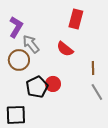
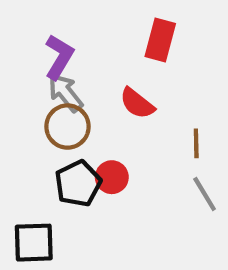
purple L-shape: (16, 27) -> (59, 57), moved
brown circle: (19, 60) -> (67, 127), moved

